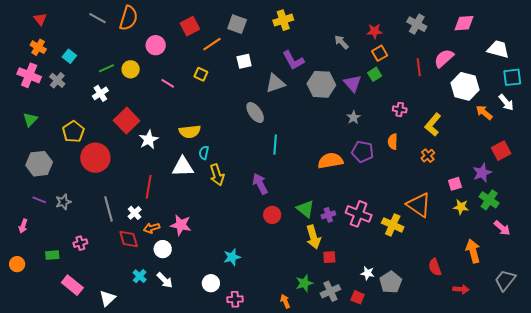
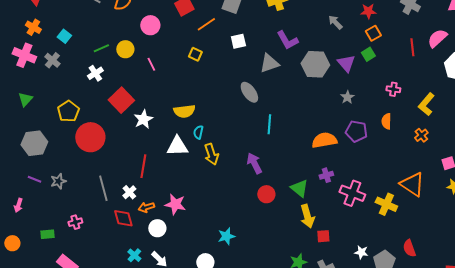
pink line: (168, 83) -> (151, 64), moved, turned 32
purple cross: (328, 215) -> (326, 175), moved
red semicircle: (435, 267) -> (409, 248), moved

